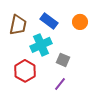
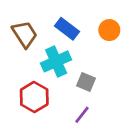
brown trapezoid: (18, 25) -> (25, 34), turned -45

